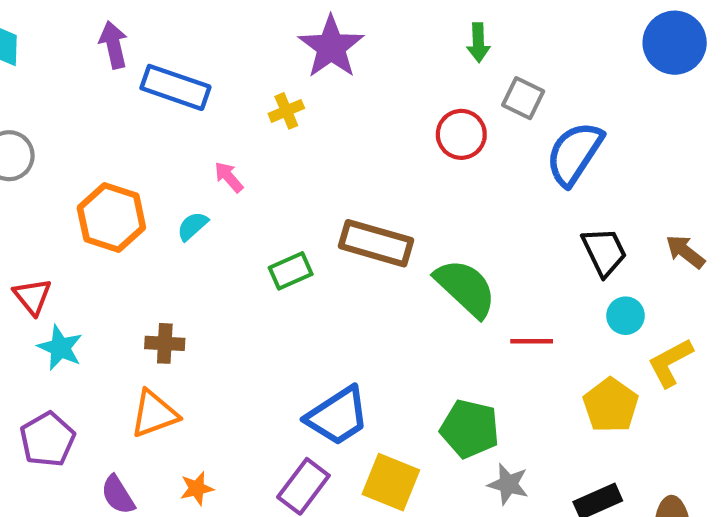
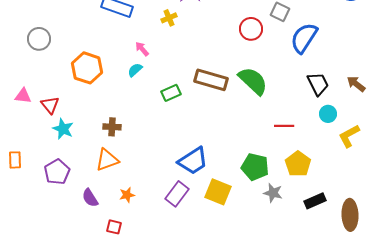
cyan semicircle: (193, 226) -> (135, 70), moved
green semicircle: (466, 288) -> (253, 81), moved
yellow pentagon: (611, 405) -> (298, 164), moved

